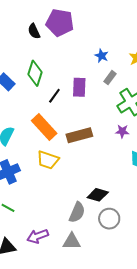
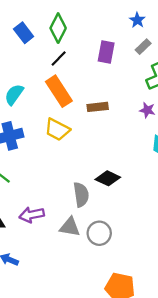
black line: (54, 96) -> (59, 58), moved
brown rectangle: (79, 135) -> (98, 107), size x0.7
gray semicircle: (77, 212) -> (81, 195), turned -40
gray circle: (109, 219) -> (99, 233), moved

